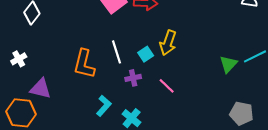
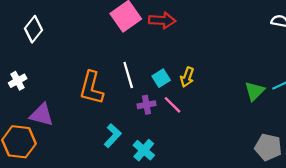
yellow arrow: (168, 43) -> (187, 77), moved, size x0.7
pink line: (167, 86) -> (172, 105), moved

